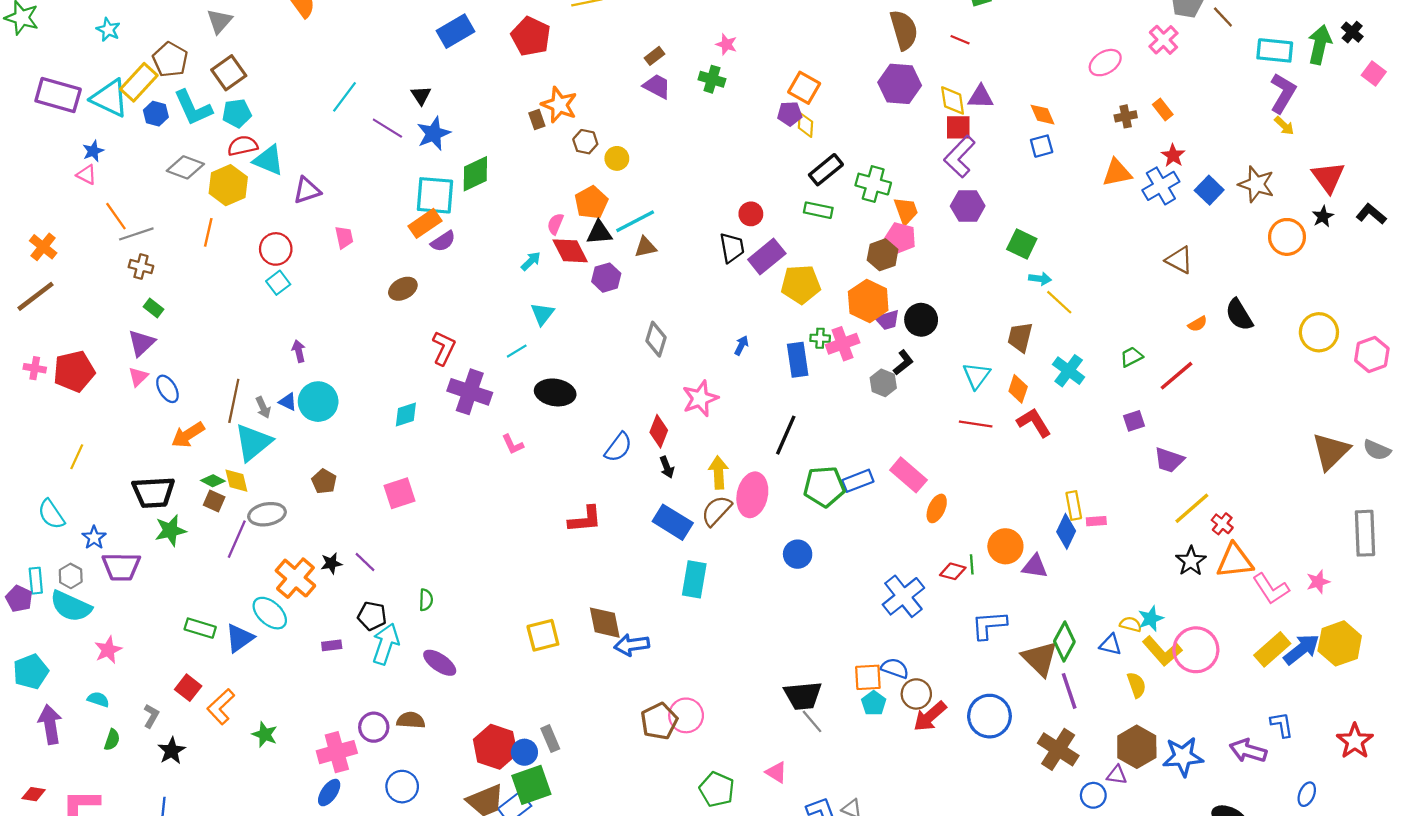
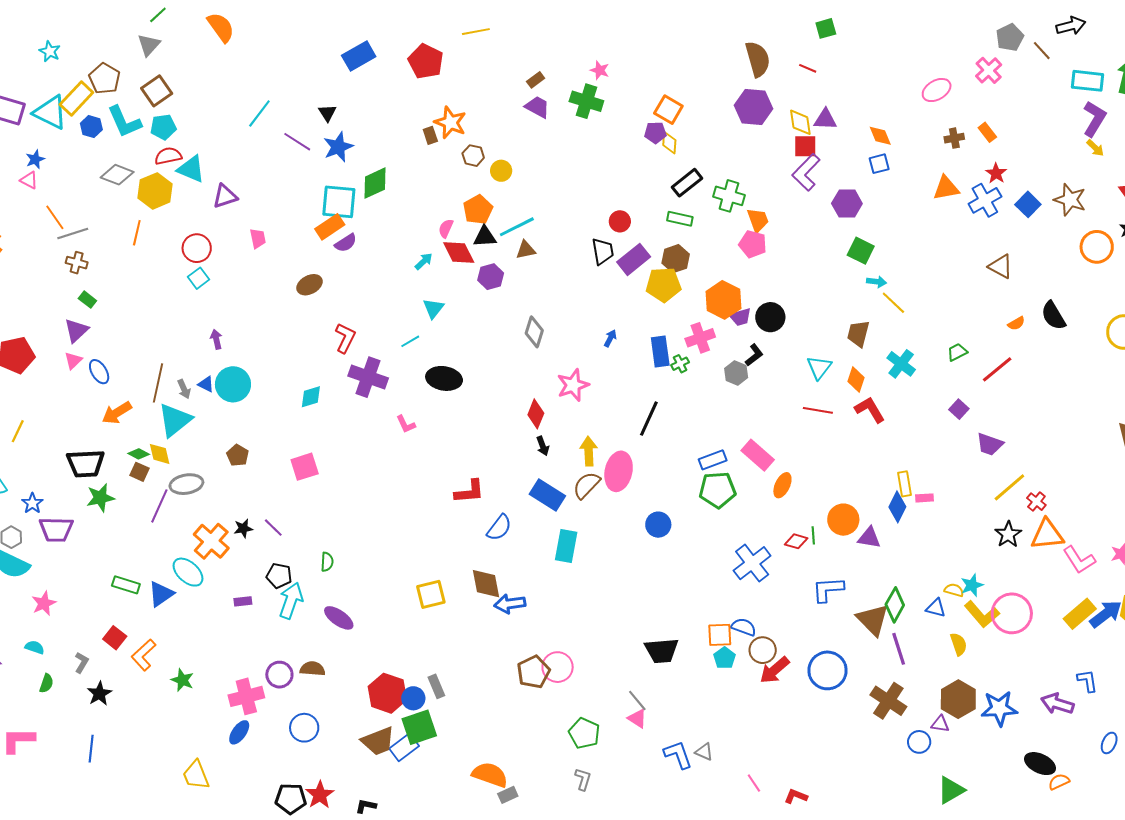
green cross: (712, 79) -> (586, 101), size x1.4
purple hexagon: (968, 206) -> (847, 204), moved
brown hexagon: (883, 255) -> (676, 259), moved
green cross: (820, 338) -> (680, 364), moved, turned -30
purple square: (1134, 421) -> (959, 409), turned -30
blue semicircle: (618, 447) -> (499, 528), moved
green pentagon: (824, 487) -> (717, 490), moved
gray line: (812, 721) -> (637, 700), moved

